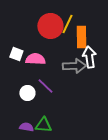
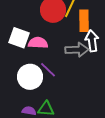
white square: (16, 54) -> (19, 38), size x1.5
white circle: (27, 93) -> (30, 77), size x1.6

